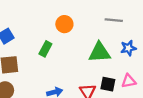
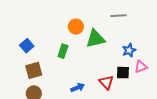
blue star: (128, 48) -> (129, 50), moved
green triangle: (99, 52) -> (95, 39), moved

